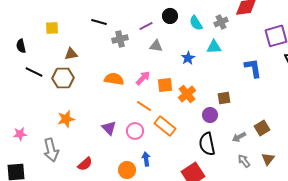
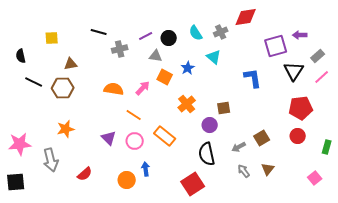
black circle: (170, 16) -> (169, 38), moved
cyan triangle: (214, 47) -> (214, 57), turned 42
orange square: (165, 85) -> (165, 77), moved, turned 35
orange line: (144, 106) -> (134, 115), moved
pink star: (20, 134) -> (20, 144), size x1.6

